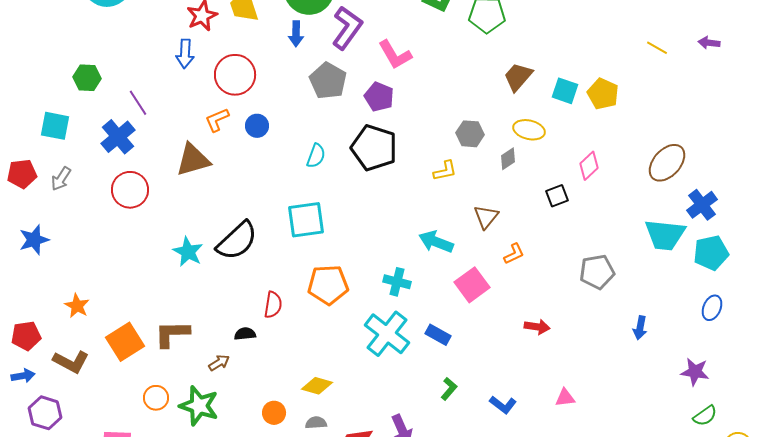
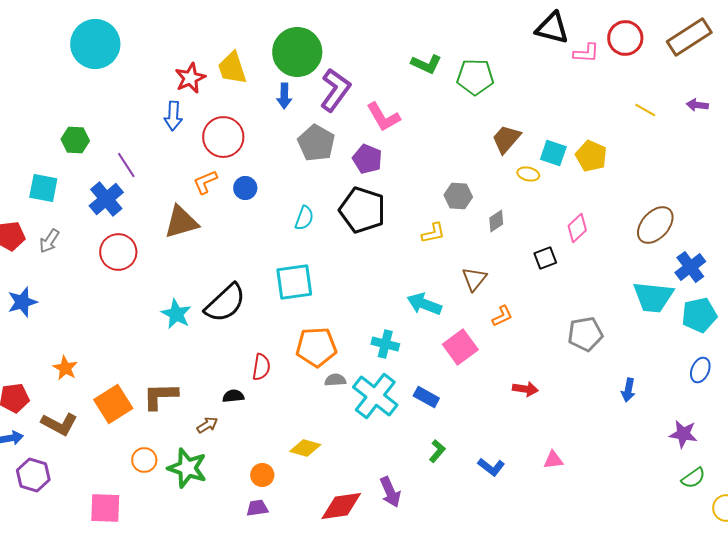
yellow ellipse: (529, 130) -> (528, 174), moved, size x0.7
gray semicircle: (316, 423) -> (335, 380), moved

